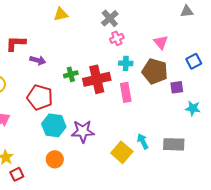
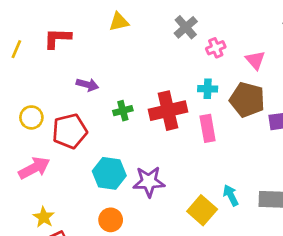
pink cross: (117, 38) -> (216, 48), moved
red L-shape: (16, 43) -> (57, 38), moved
green cross: (71, 74) -> (123, 111), moved
red pentagon: (40, 97) -> (70, 131), moved, turned -30

